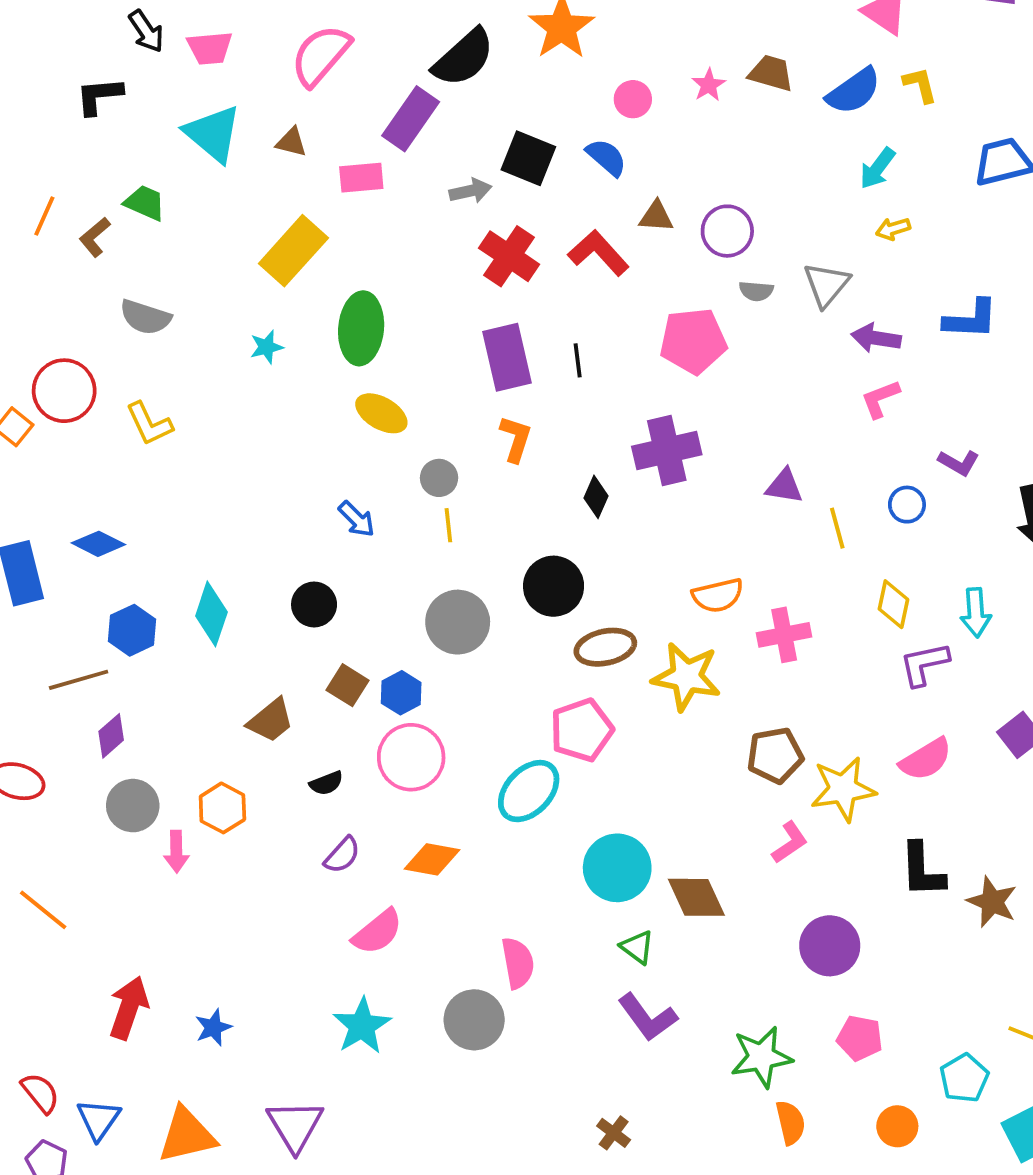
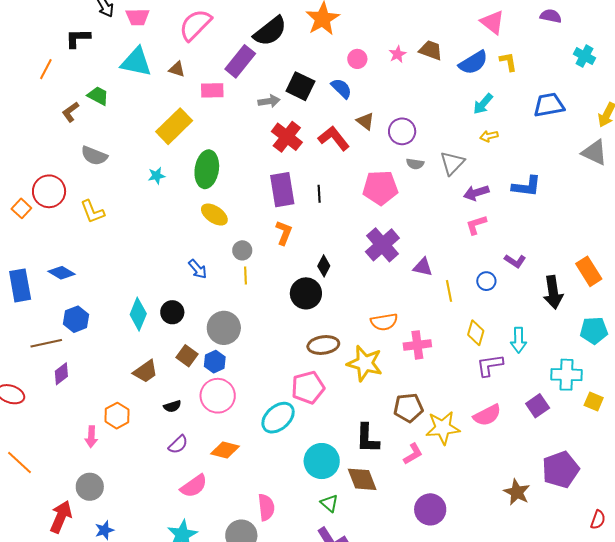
cyan triangle: (213, 134) -> (136, 62), turned -32
orange line: (44, 216) -> (46, 69), moved
brown triangle: (656, 216) -> (365, 121), turned 30
purple arrow: (876, 338) -> (476, 193), turned -30
purple cross: (667, 451) -> (382, 245), moved, turned -32
black circle: (554, 586) -> (306, 293), moved
cyan diamond: (211, 614) -> (138, 314), moved
gray circle: (458, 622) -> (224, 328), moved
gray circle: (133, 806) -> (90, 487), moved
black L-shape: (922, 870) -> (367, 438), moved

